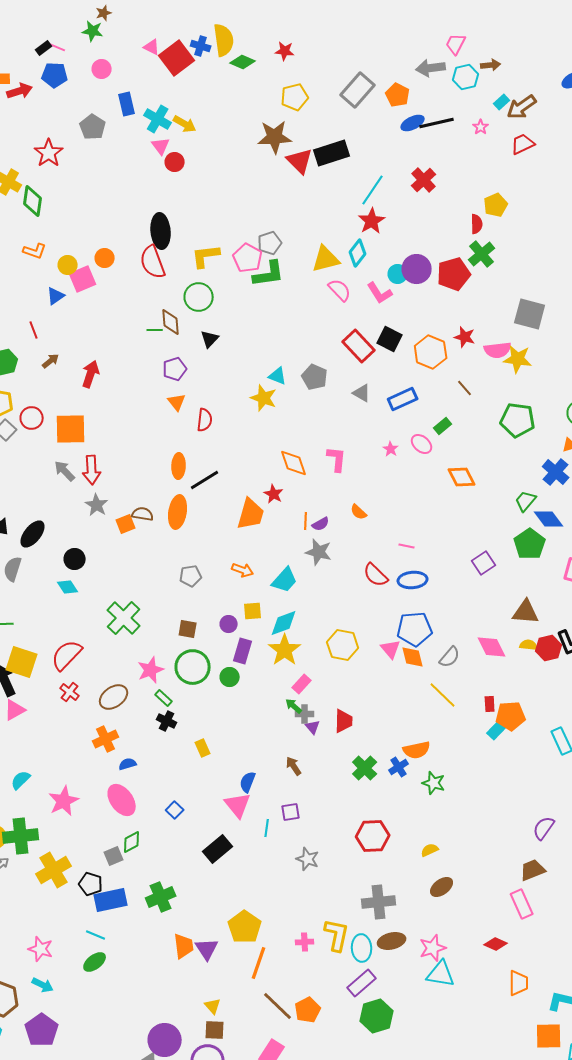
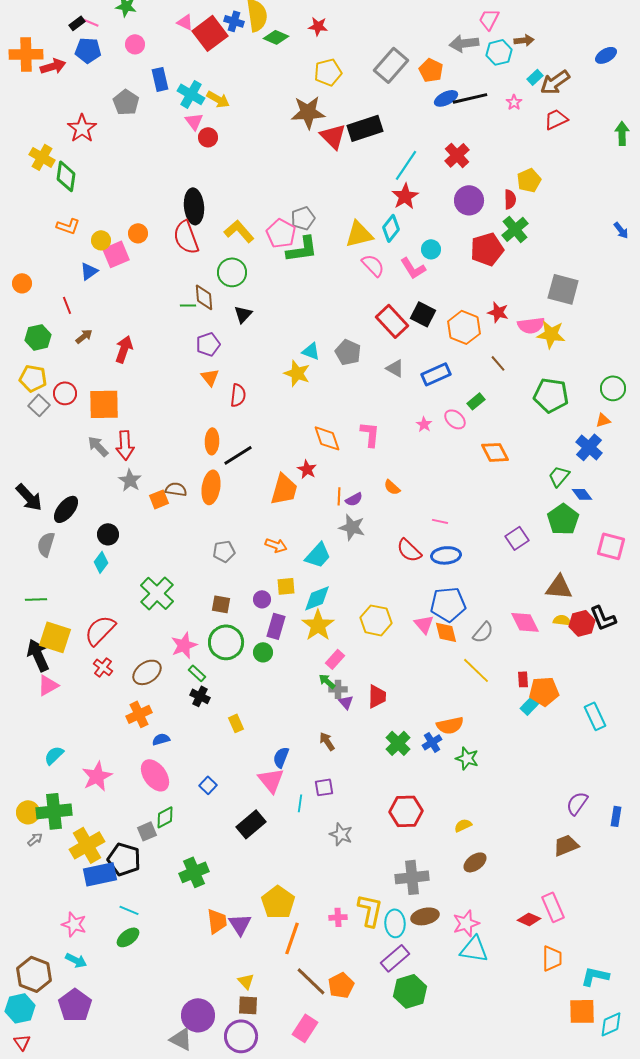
yellow L-shape: (206, 256) -> (239, 231), turned 56
purple circle: (417, 269) -> (469, 200), moved
blue diamond: (549, 519) -> (582, 494), size x0.7
cyan diamond: (68, 587) -> (101, 562), turned 70
black pentagon: (91, 884) -> (124, 859), size x1.4
blue rectangle: (111, 900) -> (100, 874), moved
pink rectangle: (522, 904) -> (553, 907), moved

